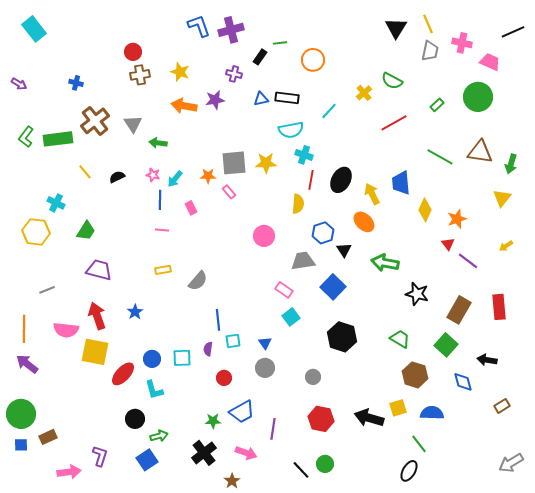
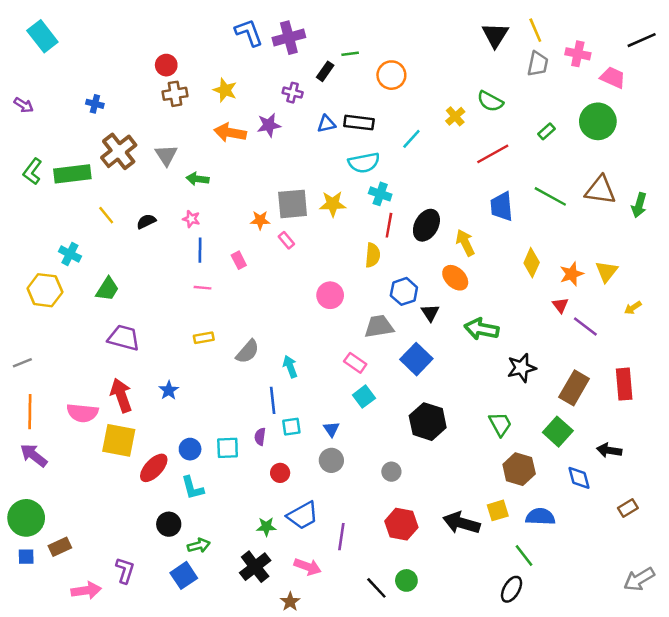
cyan arrow: (175, 179) -> (290, 367), moved, turned 120
blue trapezoid: (401, 183) -> (502, 206), moved
yellow triangle: (502, 198) -> (607, 271), moved
gray line: (47, 290) -> (22, 363), moved
black star: (417, 294) -> (522, 368), turned -30
green trapezoid: (400, 339) -> (500, 424), turned 30

